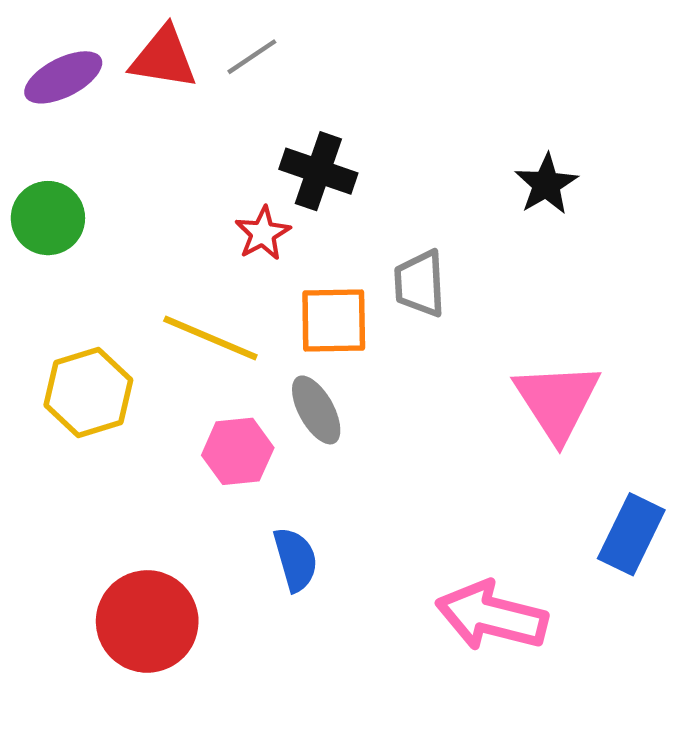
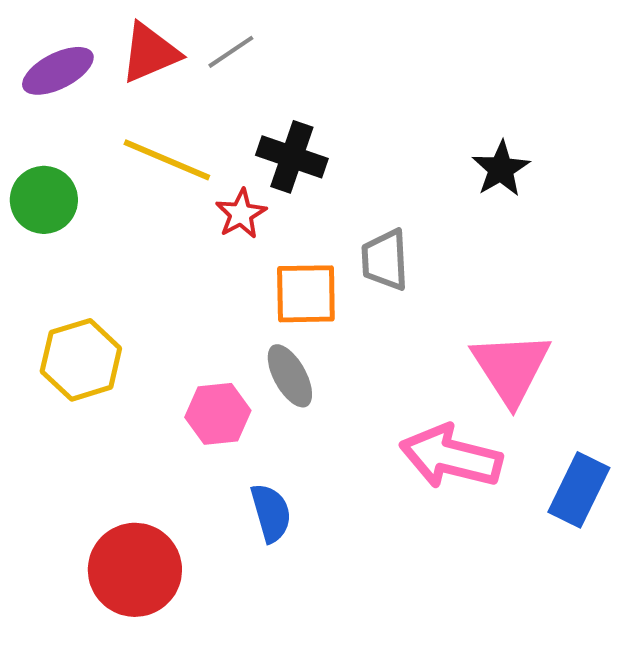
red triangle: (164, 58) -> (150, 53), turned -32
yellow line: (210, 338) -> (167, 160), moved
pink arrow: (492, 616) -> (451, 457), moved

